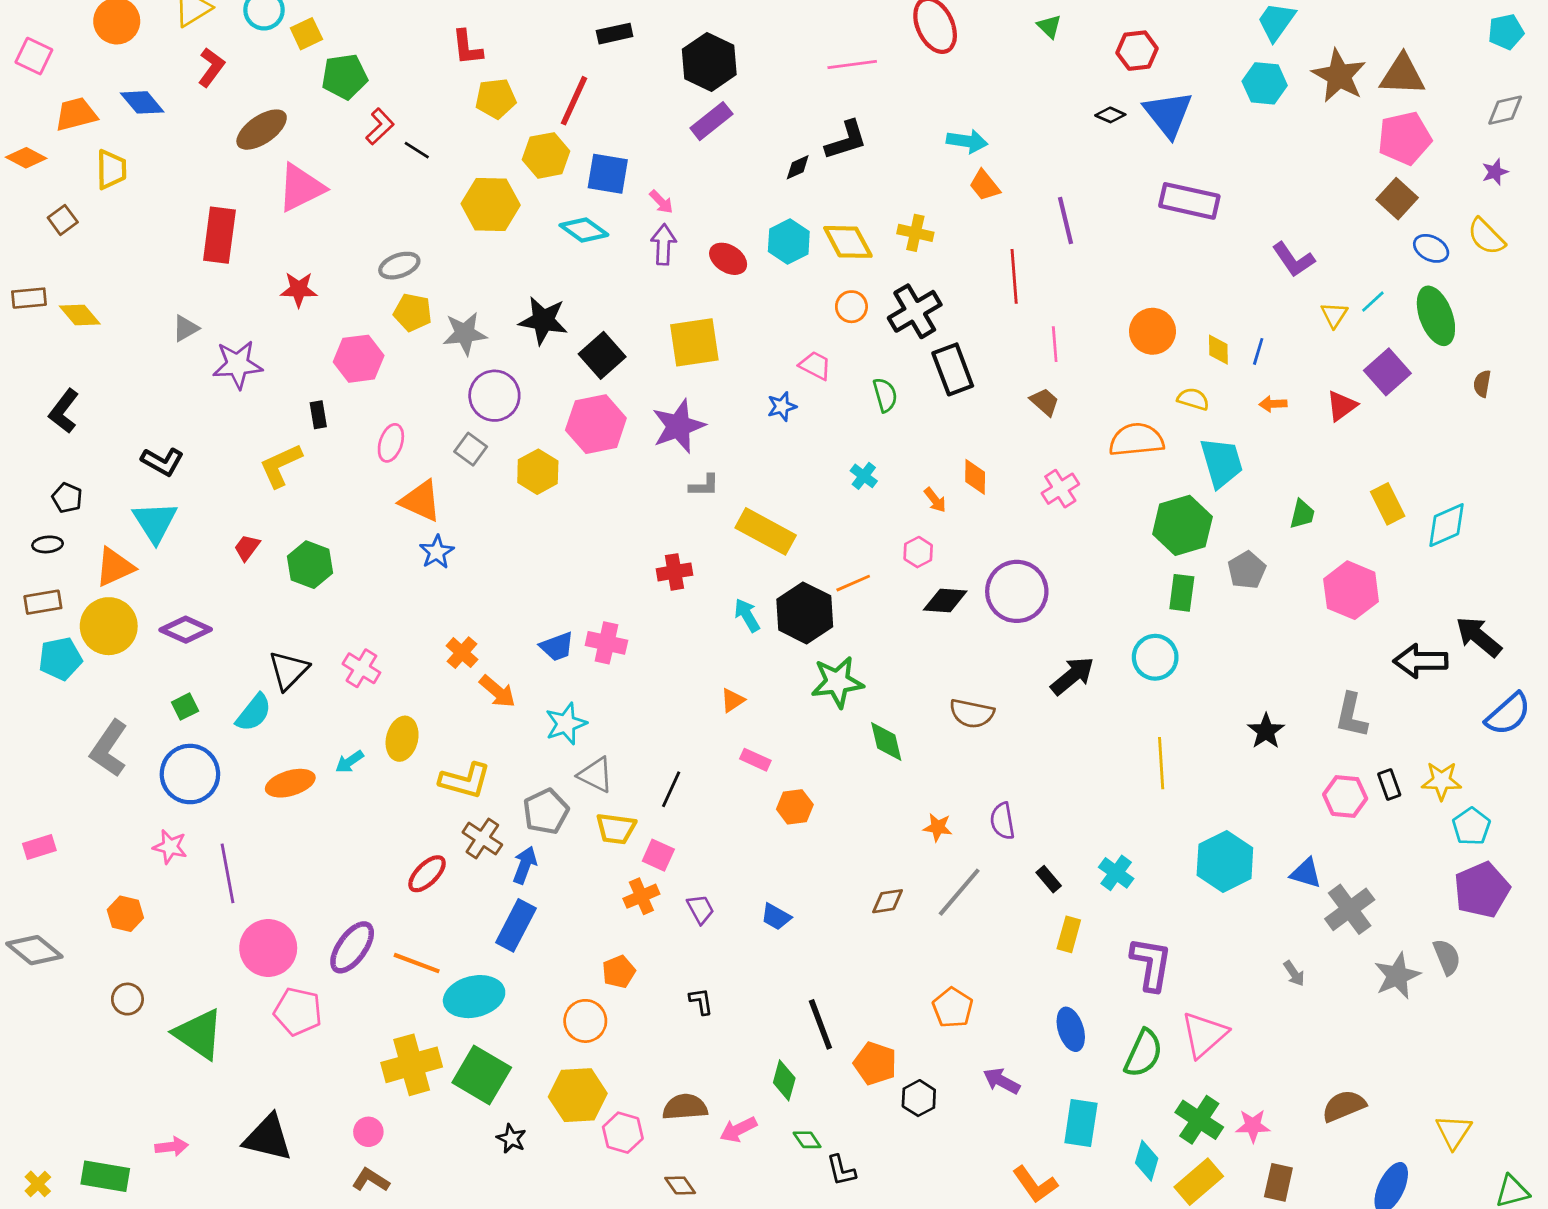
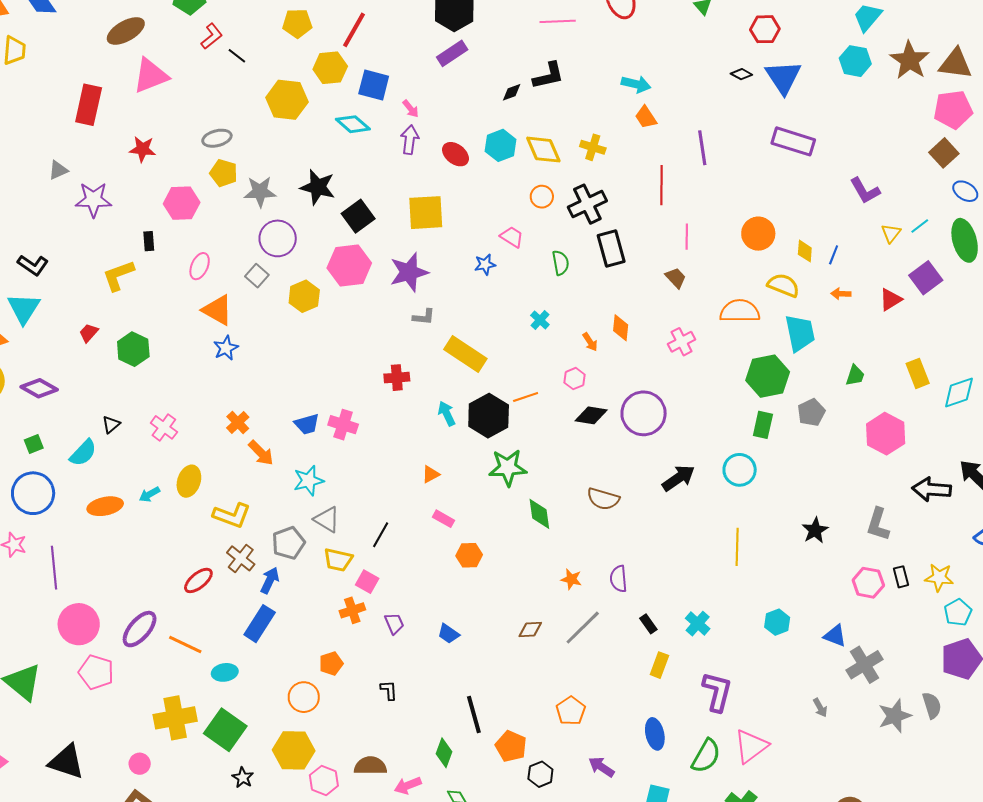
yellow semicircle: (1193, 399) -> (783, 285), size x1.4
black triangle: (288, 670) -> (111, 424), size x0.6
cyan hexagon: (1225, 861) -> (777, 622), size x0.6
cyan ellipse: (474, 997) -> (225, 672), size x0.6

